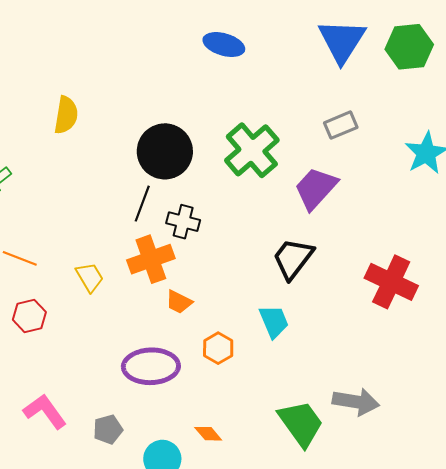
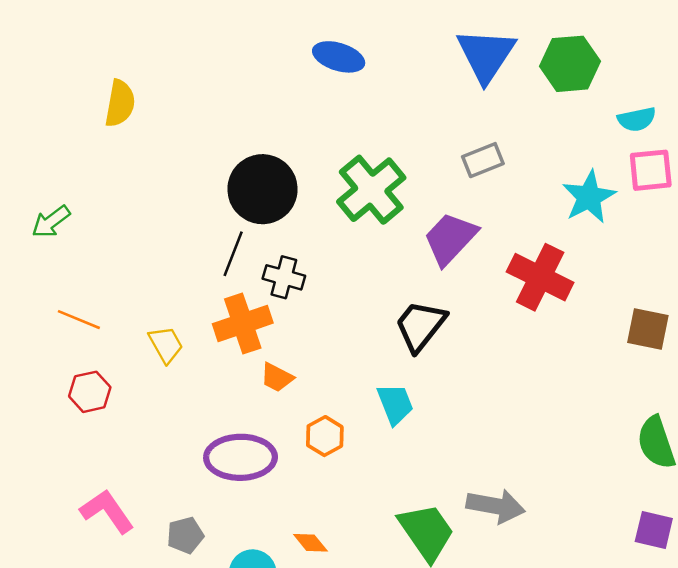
yellow semicircle: (66, 115) -> (120, 103), moved
red cross: (391, 282) -> (540, 277), moved

